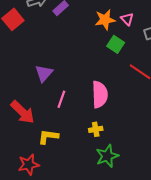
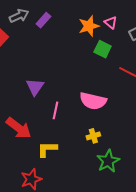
pink semicircle: (100, 95) -> (93, 101), turned 112

